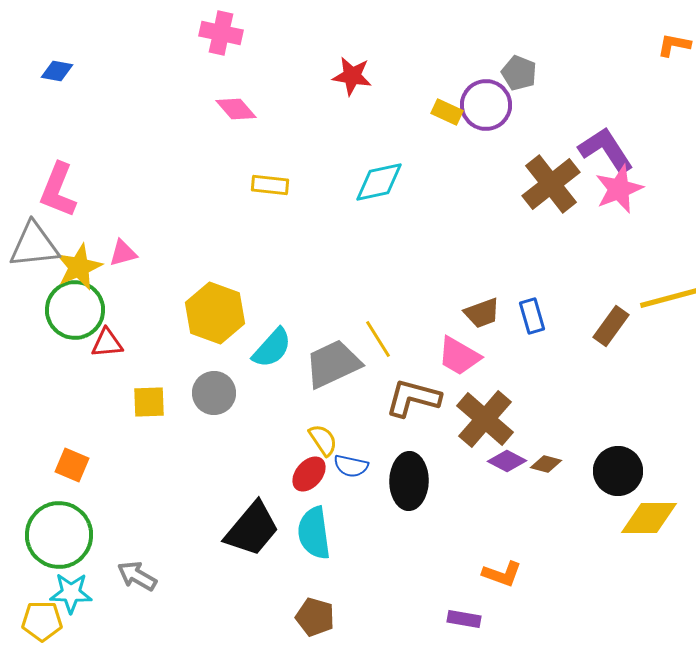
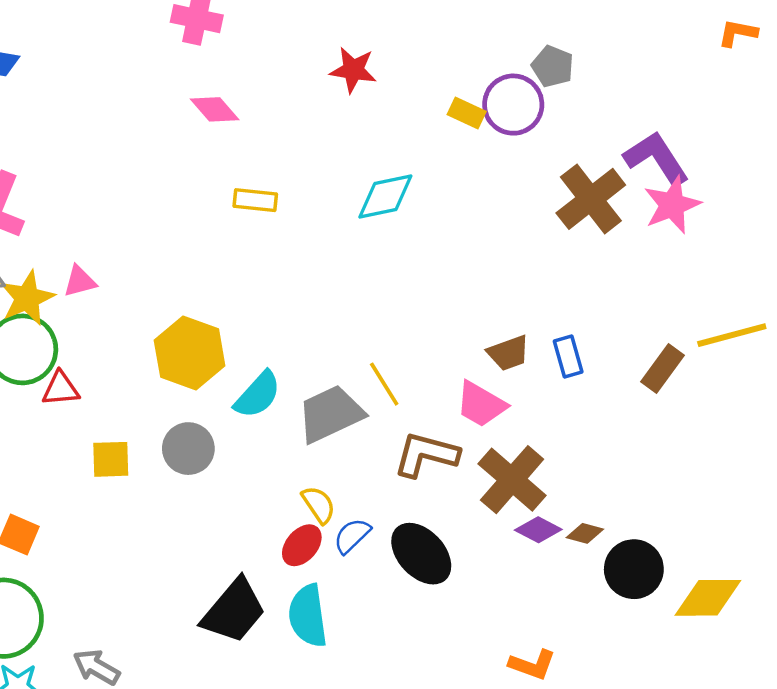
blue semicircle: (351, 466) -> (352, 536), turned 124
black circle: (618, 471) -> (634, 569), moved
black ellipse: (409, 481) -> (421, 554), turned -44

